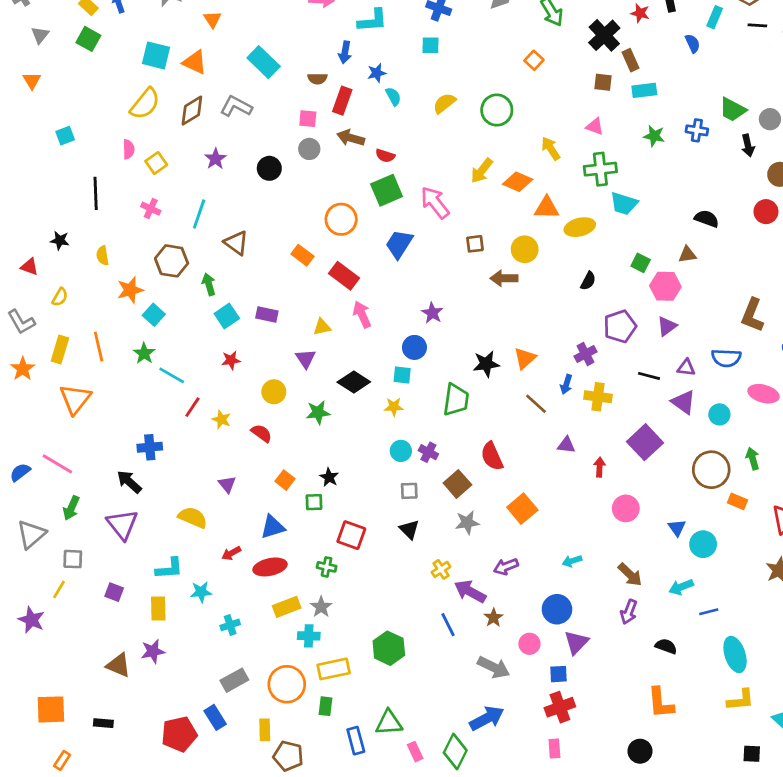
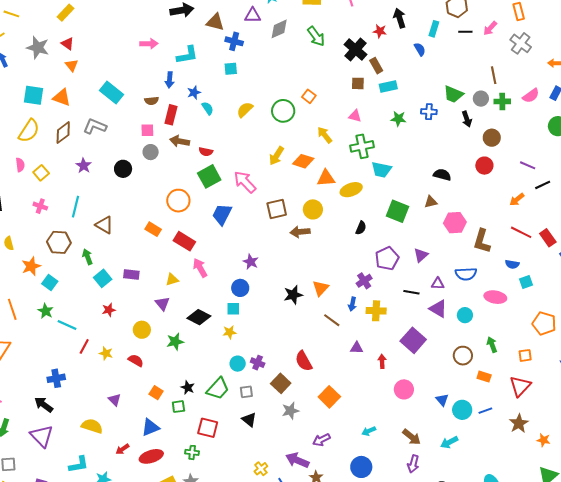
orange square: (534, 60) -> (309, 96), moved
brown square: (475, 244) -> (277, 209), size x1.5
green square: (641, 263) -> (397, 211), size x1.6
pink hexagon: (665, 286) -> (455, 223), moved
green trapezoid: (456, 400) -> (218, 389), moved, turned 40
brown circle: (711, 470) -> (463, 356), size x0.7
yellow cross: (441, 569) -> (261, 469), moved
blue line: (709, 612) -> (485, 411), moved

